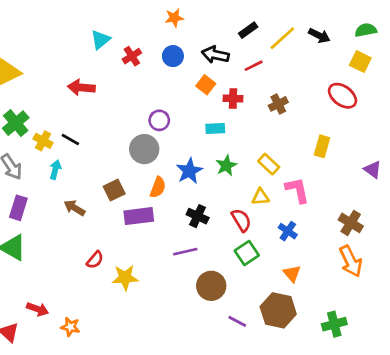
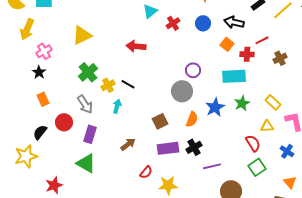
red line: (254, 66) -> (262, 40), moved
cyan rectangle: (215, 129) -> (234, 76), size x1.6
yellow cross: (43, 141) -> (108, 85), turned 32
brown arrow: (74, 208) -> (128, 144), moved, turned 112
purple rectangle: (139, 216) -> (168, 148), moved
black cross: (198, 216) -> (194, 147), moved, turned 35

